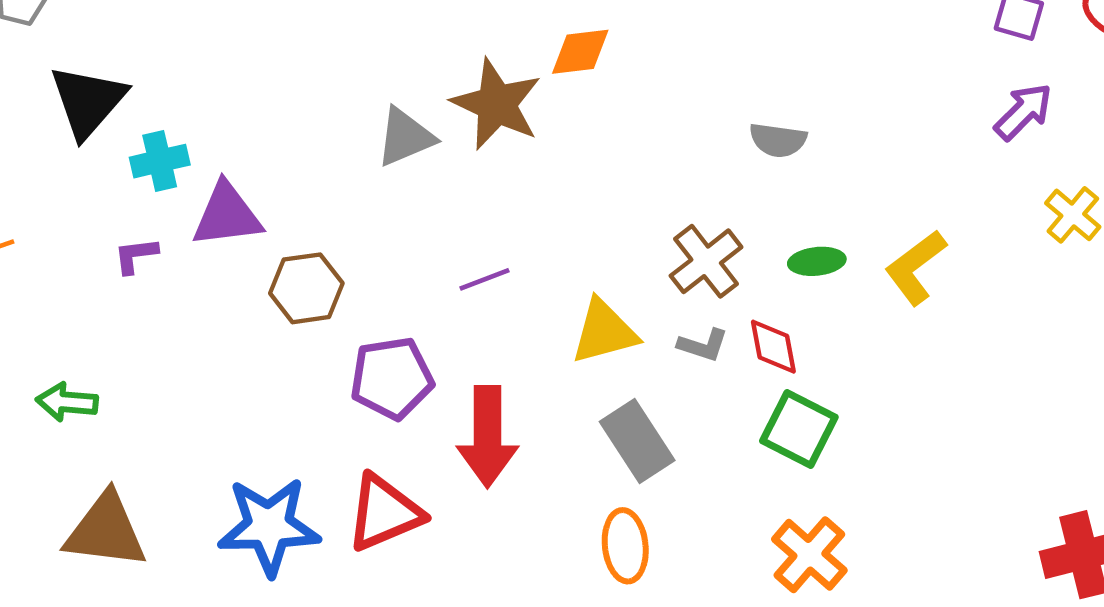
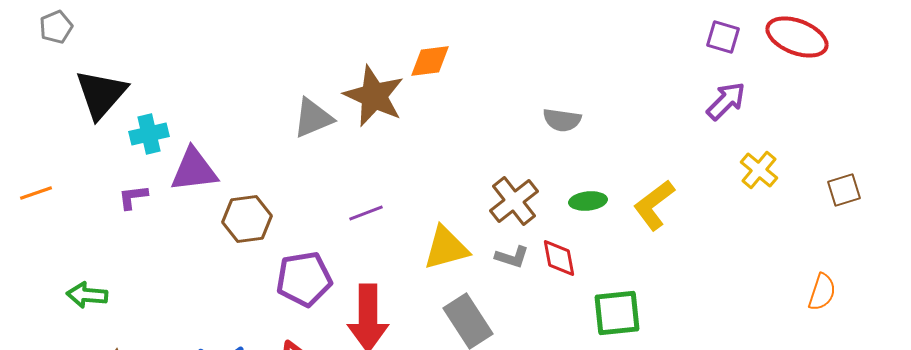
green square: (799, 429) -> (617, 313), moved, turned -33

